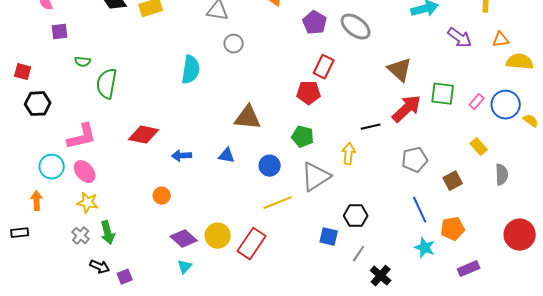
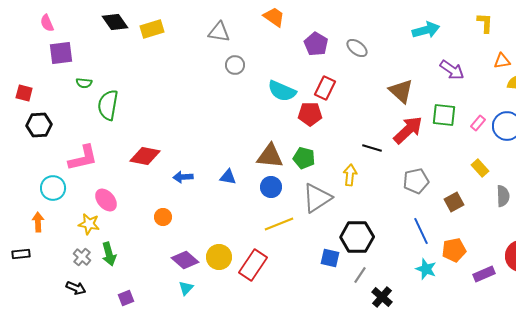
gray ellipse: (356, 27) -> (357, 48), size x0.7
purple square: (60, 32) -> (61, 53), size x1.4
purple arrow: (460, 38) -> (452, 70), moved
cyan semicircle: (191, 70) -> (282, 91), moved, turned 104
brown triangle: (248, 118) -> (270, 156), moved
black line: (371, 127) -> (372, 148), turned 30
pink ellipse: (85, 172) -> (106, 200), moved
black hexagon: (356, 216) -> (357, 237), size x1.4
black arrow: (100, 267) -> (76, 288), moved
purple rectangle: (469, 269) -> (484, 274), moved

